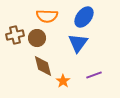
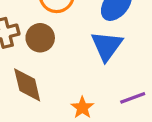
brown diamond: (43, 66) -> (27, 85), moved

